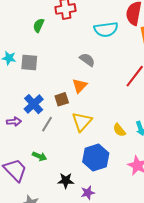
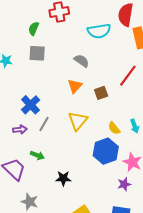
gray square: (29, 62) -> (37, 53), moved
brown square: (62, 99) -> (101, 93), moved
purple arrow: (14, 122) -> (20, 130), moved
blue hexagon: (96, 157) -> (106, 151), moved
purple star: (88, 193) -> (124, 184), moved

